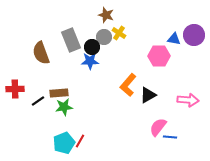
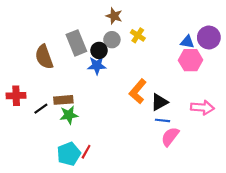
yellow cross: (119, 33) -> (138, 35), moved
pink hexagon: (159, 56) -> (191, 60), moved
blue line: (170, 137) -> (163, 120), moved

